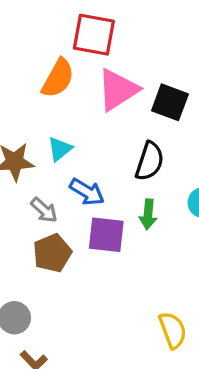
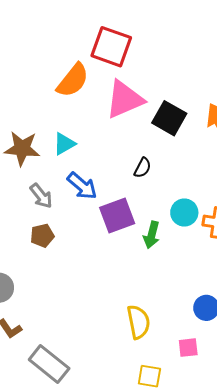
black semicircle: (150, 161) -> (143, 168), size x0.6
green arrow: (148, 214) -> (152, 235), moved
purple square: (106, 235) -> (117, 215), moved, turned -36
brown pentagon: (52, 253) -> (42, 236), size x0.7

